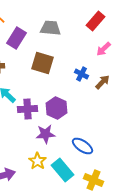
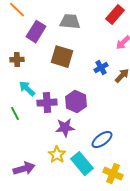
blue cross: (82, 74) -> (101, 68), turned 32
blue ellipse: (82, 146) -> (102, 140), turned -70

